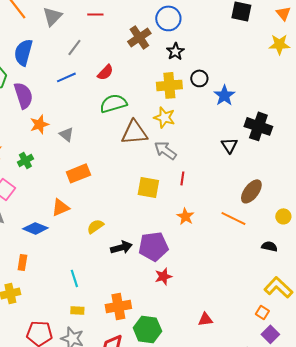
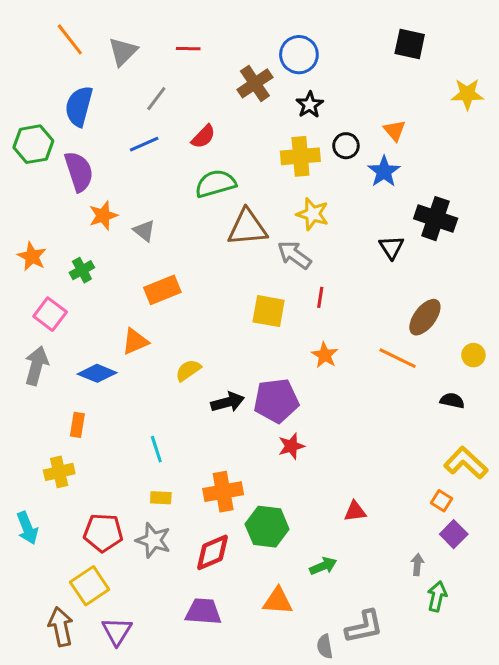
orange triangle: (283, 13) -> (395, 131), moved
yellow star: (164, 117) -> (313, 214), moved

